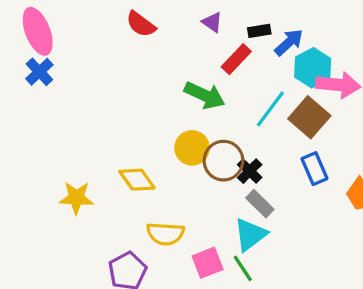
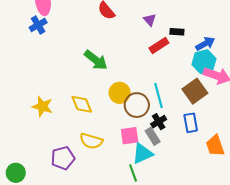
blue arrow: (289, 42) -> (205, 44), moved
green arrow: (205, 95) -> (96, 60), moved
cyan line: (270, 109) -> (158, 96), moved, turned -65
black cross: (250, 171) -> (159, 122), moved
pink square: (208, 263) -> (130, 136), moved

